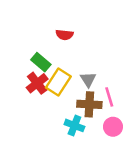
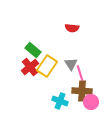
red semicircle: (64, 35) -> (72, 28), moved
pink line: (109, 97) -> (80, 73), moved
brown cross: (89, 104) -> (82, 91), moved

